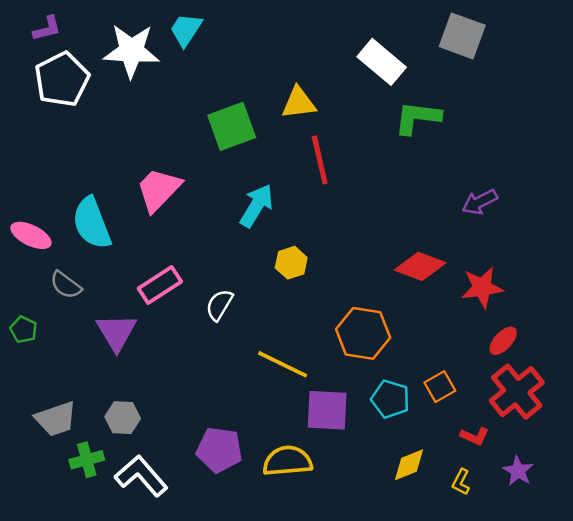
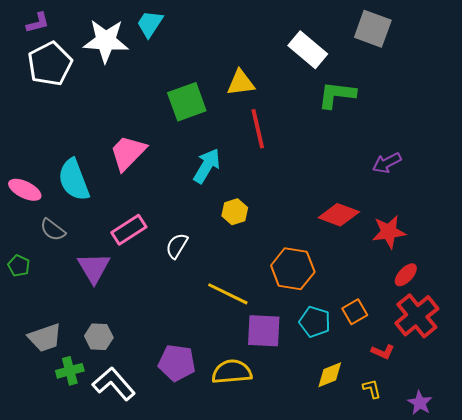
purple star: (518, 471) -> (420, 403), moved
yellow L-shape: (461, 482) -> (372, 389), turned 140

